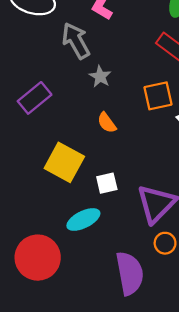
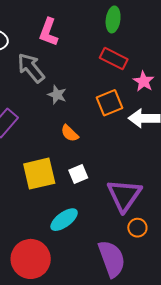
yellow square: (64, 162) -> (39, 174), turned -32
white square: (107, 183) -> (78, 174), moved

